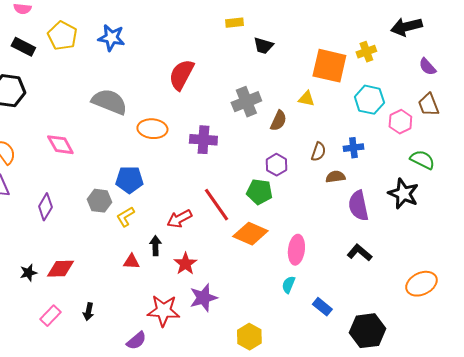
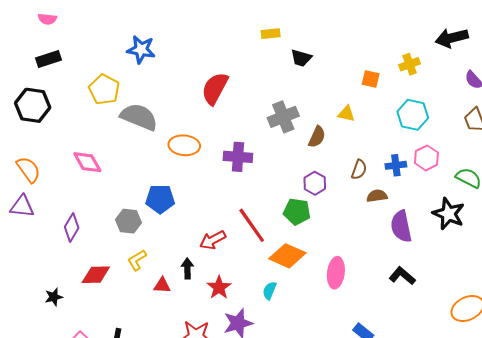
yellow pentagon: (62, 36) -> (104, 89), moved
black rectangle: (23, 47) -> (48, 59), turned -45
orange square: (329, 66) -> (371, 79), size x0.5
pink hexagon: (400, 122) -> (426, 158), moved
yellow L-shape: (125, 217) -> (137, 260), moved
red diamond: (60, 269) -> (96, 275), moved
cyan semicircle: (288, 285) -> (270, 291), moved

